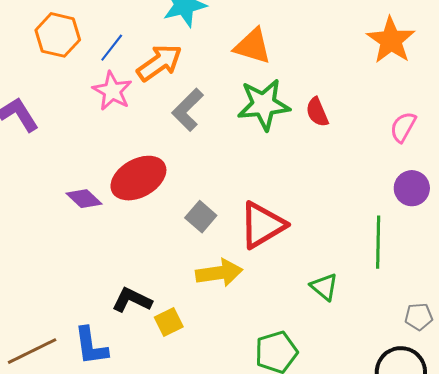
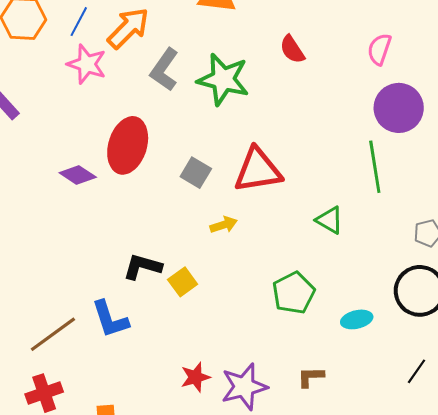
green star: (264, 105) -> (223, 79), moved, turned 30
red ellipse: (138, 178) -> (128, 145), turned -34
purple circle: (412, 188) -> (399, 108), size x1.4
red triangle: (262, 225) -> (258, 170), turned 32
yellow arrow: (219, 273) -> (224, 225), size x0.6

